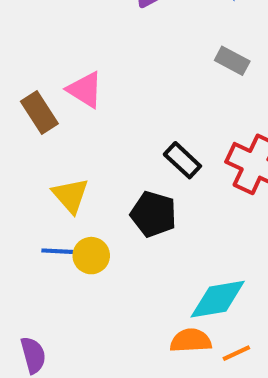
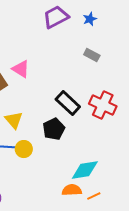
black rectangle: (182, 160) -> (68, 103), size x1.4
black pentagon: (153, 214) -> (54, 129), turned 30

